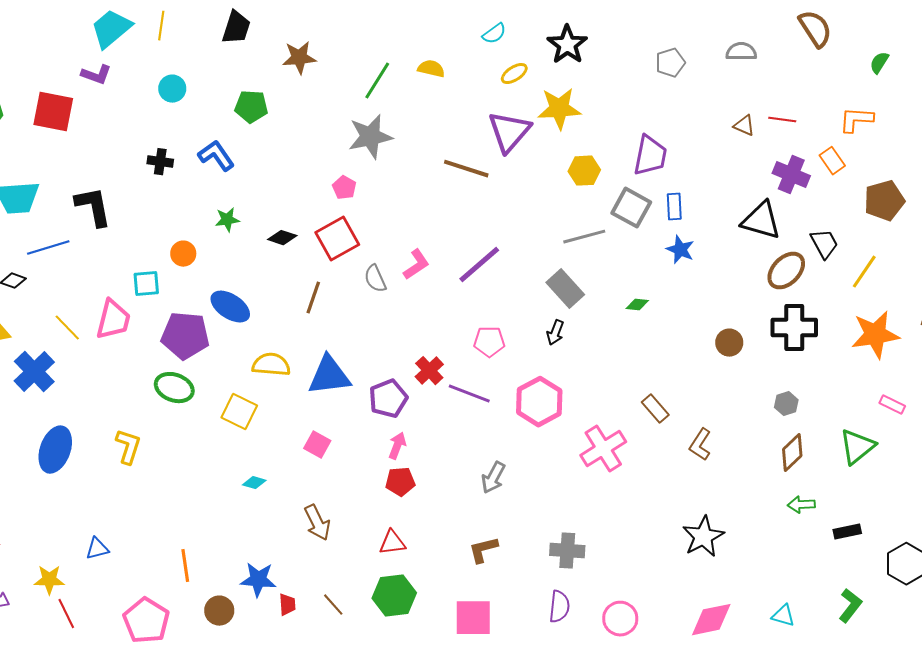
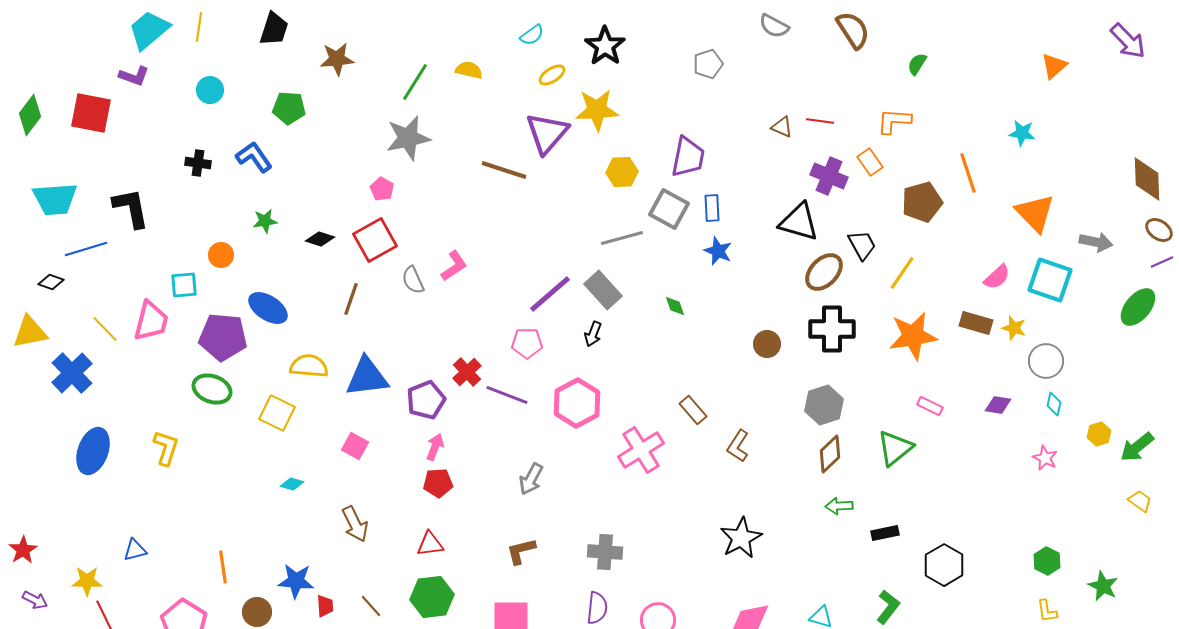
gray semicircle: (741, 52) -> (774, 26), moved, turned -152
purple line: (479, 265) -> (550, 294), moved
green diamond: (637, 305) -> (675, 306), turned 65
gray hexagon: (786, 404) -> (824, 405), size x1.6

